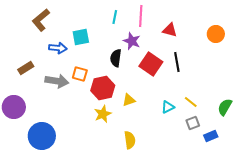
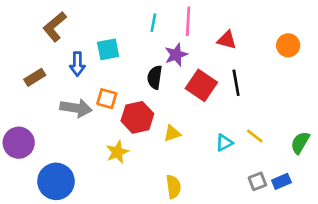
purple star: (132, 41) -> (176, 55), turned 30
blue arrow: (58, 48) -> (77, 64), turned 84
brown rectangle: (26, 68) -> (35, 77), moved
yellow star: (103, 114) -> (117, 152), moved
gray square: (193, 123) -> (257, 181), moved

